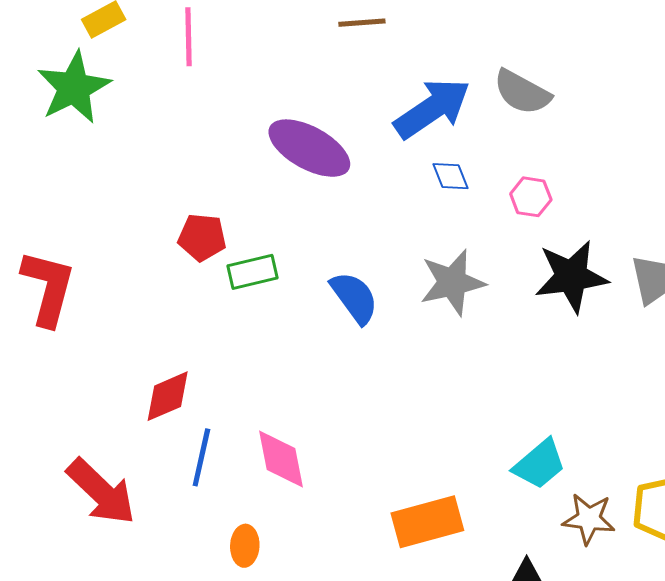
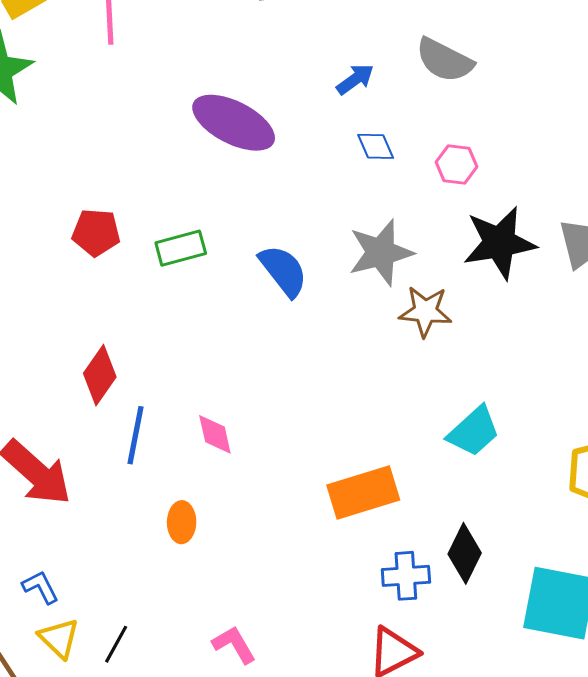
blue arrow: (432, 109) -> (355, 79), size x0.5
red pentagon: (202, 237) -> (96, 233), moved
red diamond: (168, 396) -> (100, 375), turned -30
pink diamond: (281, 459) -> (215, 434), size x0.7
brown star: (589, 519) -> (425, 311), moved

